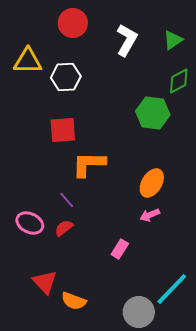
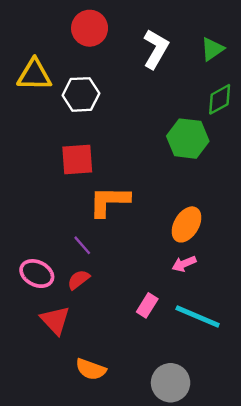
red triangle: (45, 282) -> (55, 320), moved
cyan line: (172, 289) -> (198, 316), moved, turned 69

